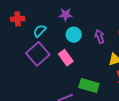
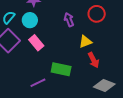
cyan circle: (74, 35) -> (30, 20), moved

